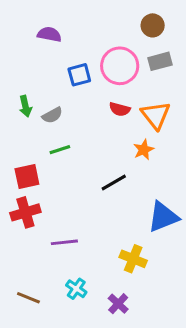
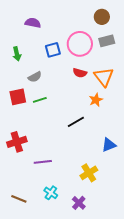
green arrow: (25, 106) -> (17, 54), moved
red square: (27, 177) -> (18, 97), moved
blue triangle: (163, 217) -> (109, 145), size x0.7
yellow cross: (133, 259) -> (89, 173), turned 36

